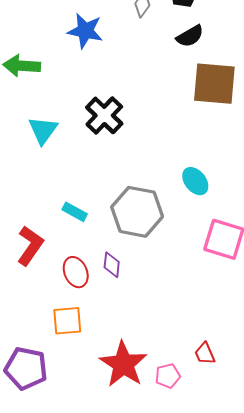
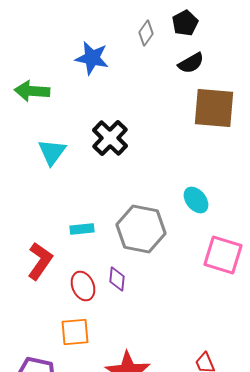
cyan rectangle: (75, 212) -> (82, 229), turned -35

